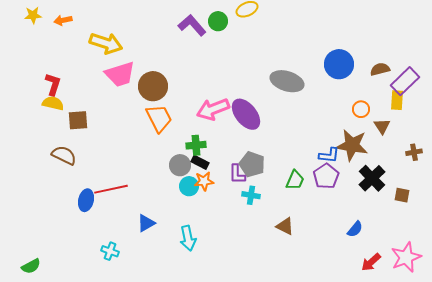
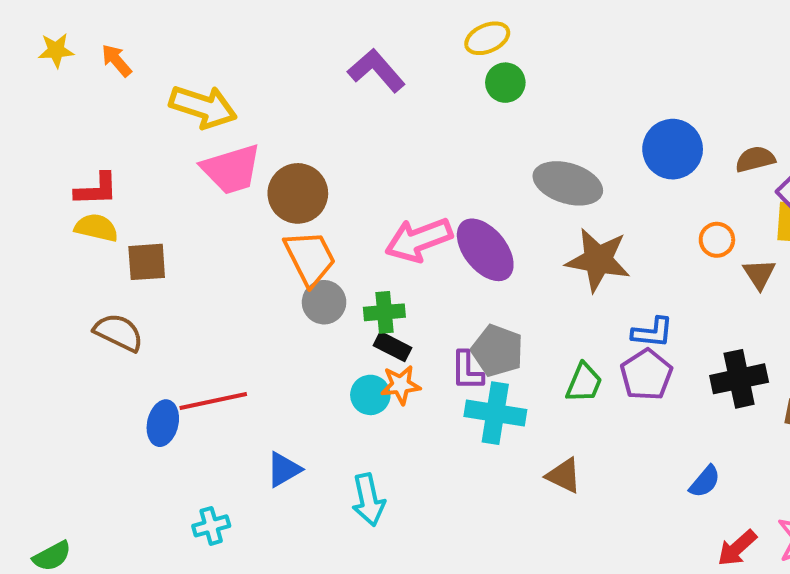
orange arrow: (63, 20) -> (116, 60), turned 60
green circle: (218, 21) -> (505, 83), moved
red L-shape: (53, 84) -> (96, 189), turned 70
brown star: (352, 145) -> (598, 260), moved
gray circle: (180, 165) -> (324, 302), moved
black cross: (372, 178) -> (739, 379), turned 32
cyan cross: (251, 195) -> (495, 413), size x1.6
cyan cross: (110, 251) -> (211, 526), turned -36

